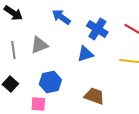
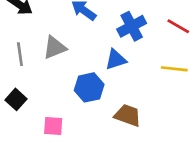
blue cross: (97, 29) -> (132, 26), turned 30
blue hexagon: (50, 82) -> (89, 87), moved

